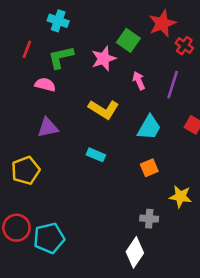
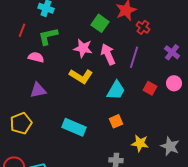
pink star: (104, 59) -> (83, 48), moved, turned 30
pink arrow: (139, 81) -> (108, 54), size x1.5
cyan rectangle: (96, 155) -> (74, 127), moved, size x1.6

